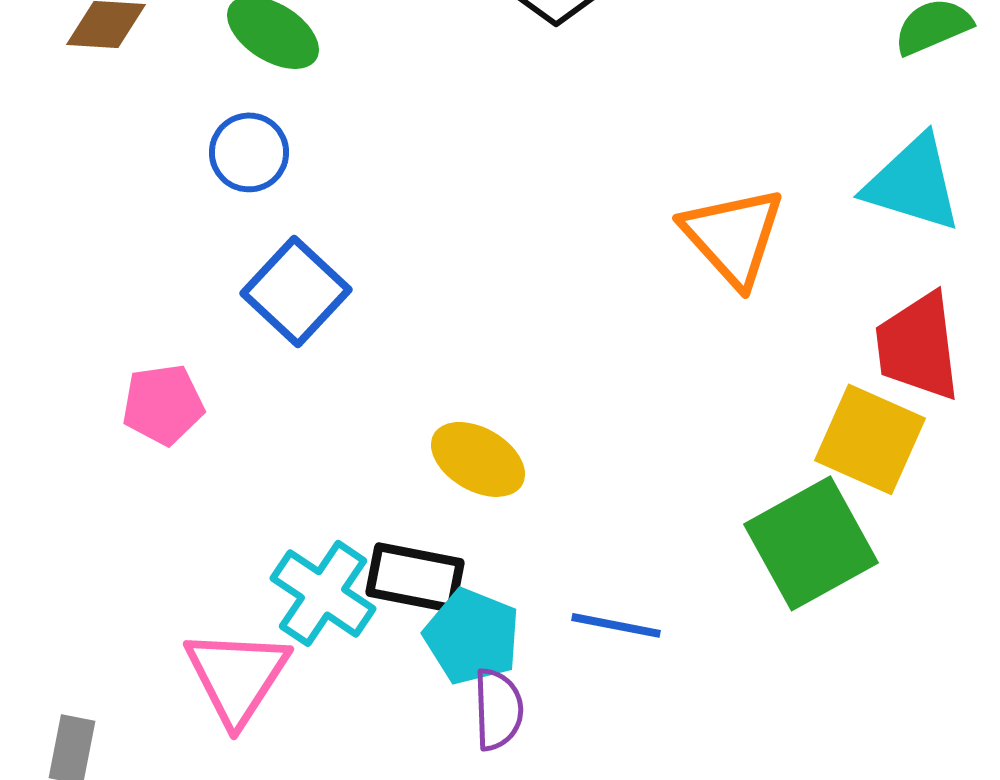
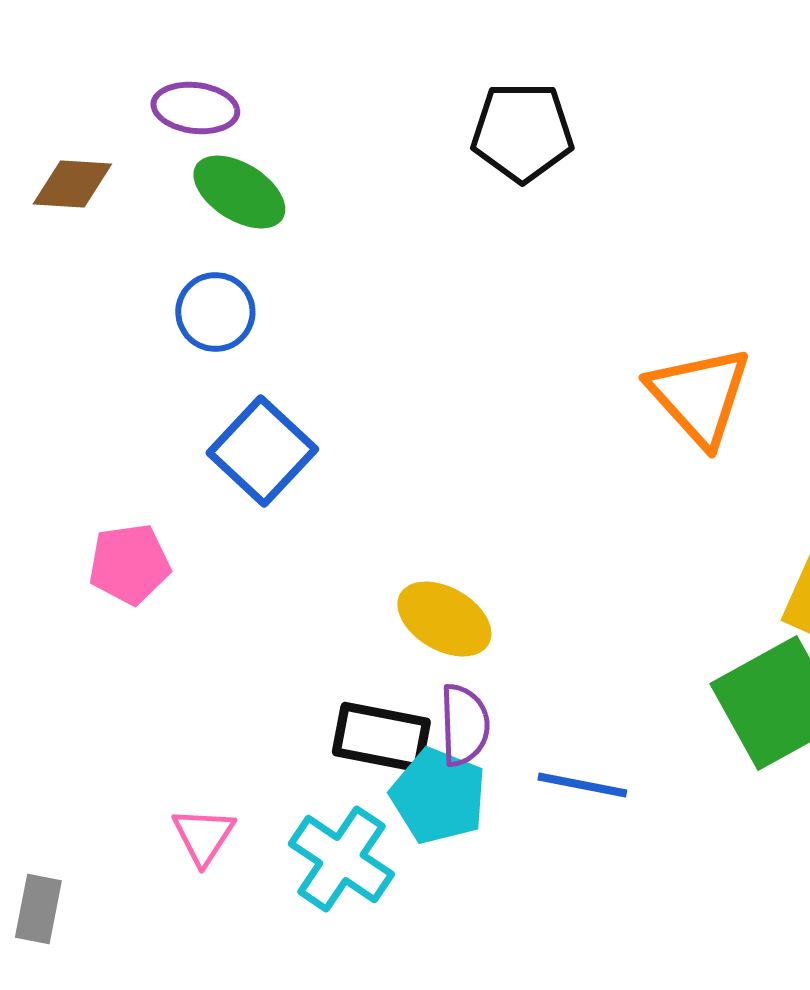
cyan cross: (323, 593) -> (341, 859), moved
pink triangle: (237, 676) -> (203, 836), size x0.6
purple semicircle: (498, 709) -> (464, 725), moved

